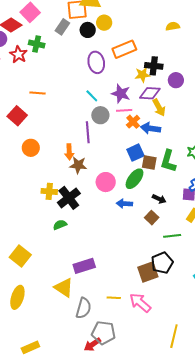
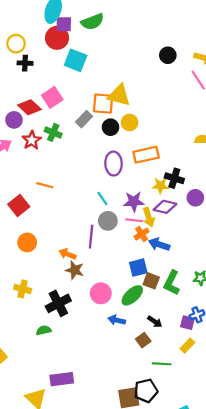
purple star: (121, 94) -> (134, 202), turned -30
yellow arrow: (159, 108) -> (149, 217), moved
orange arrow: (69, 152) -> (67, 254), turned 105
yellow cross: (49, 191) -> (23, 289), moved

